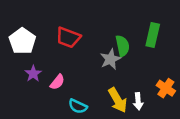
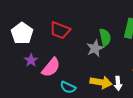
pink semicircle: (57, 82) -> (51, 67), size x1.5
yellow arrow: (118, 100) -> (101, 82), turned -50

